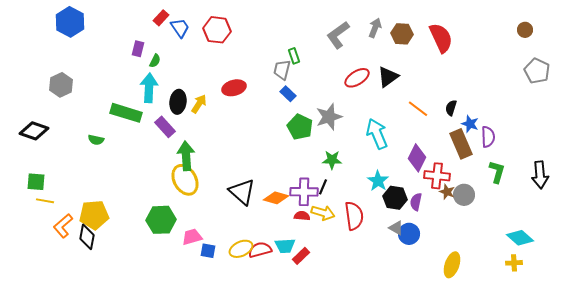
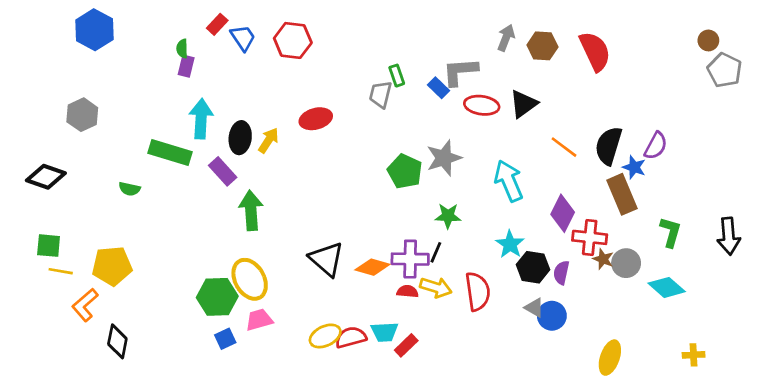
gray L-shape: (338, 35) -> (460, 72), moved, turned 32
green semicircle: (155, 61) -> (182, 49), moved, turned 152
gray pentagon: (537, 71) -> (725, 70), moved
red ellipse: (357, 78) -> (482, 105), turned 40
blue rectangle: (288, 94) -> (439, 88), moved
black semicircle: (451, 108) -> (609, 146), size x1.8
purple semicircle: (488, 137) -> (656, 146), moved, turned 30
yellow ellipse: (185, 180) -> (250, 279), moved
yellow pentagon: (94, 215) -> (112, 266), moved
black diamond: (87, 237) -> (117, 341), moved
cyan diamond: (520, 238) -> (667, 287), moved
blue square: (208, 251) -> (225, 339), moved, turned -35

